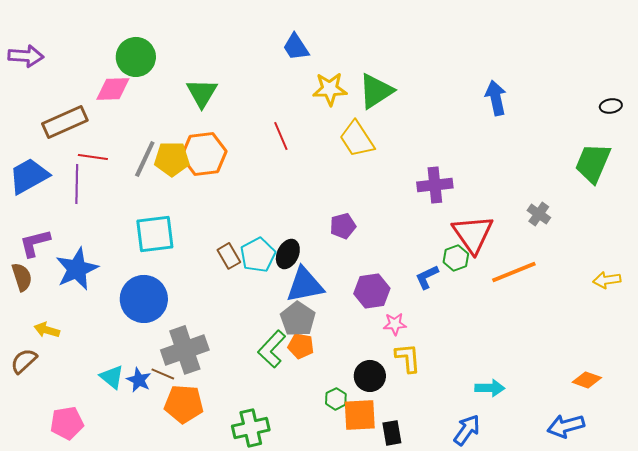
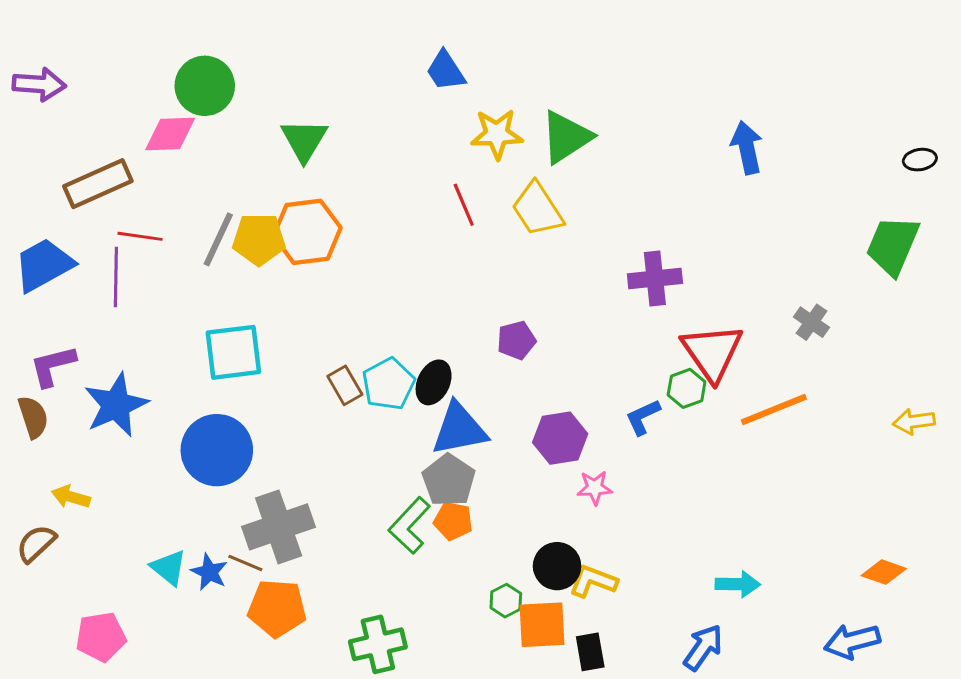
red line: (281, 136) -> (464, 205), moved
yellow L-shape: (408, 358) -> (593, 581), moved, turned -64

